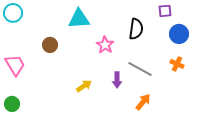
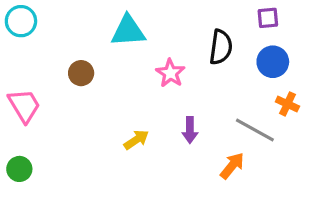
blue circle: (179, 34) -> (273, 62), moved
gray line: (140, 69) -> (255, 130), moved

